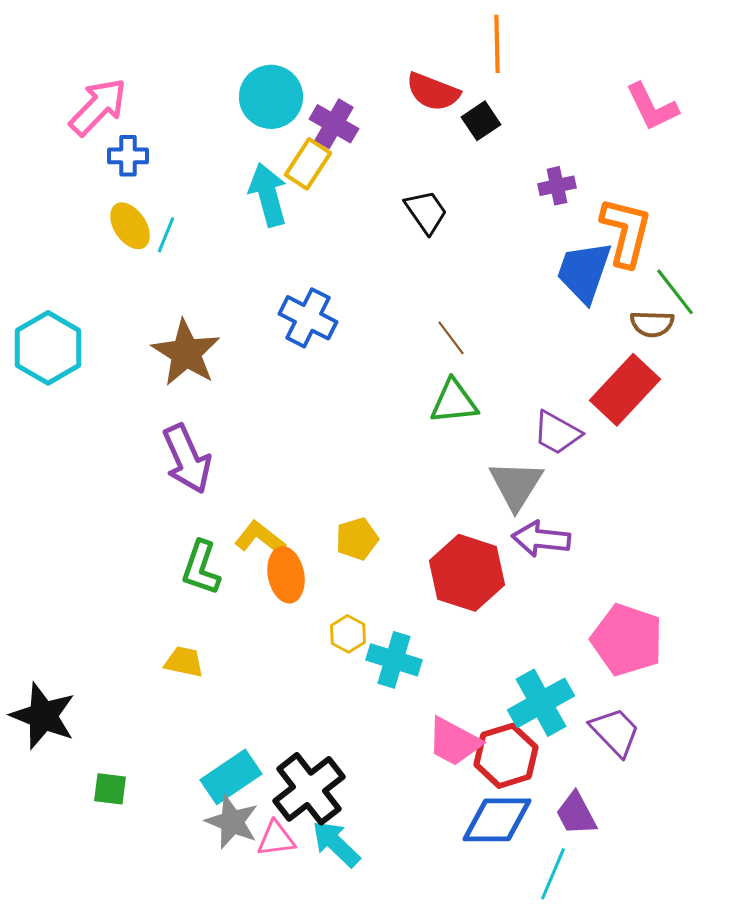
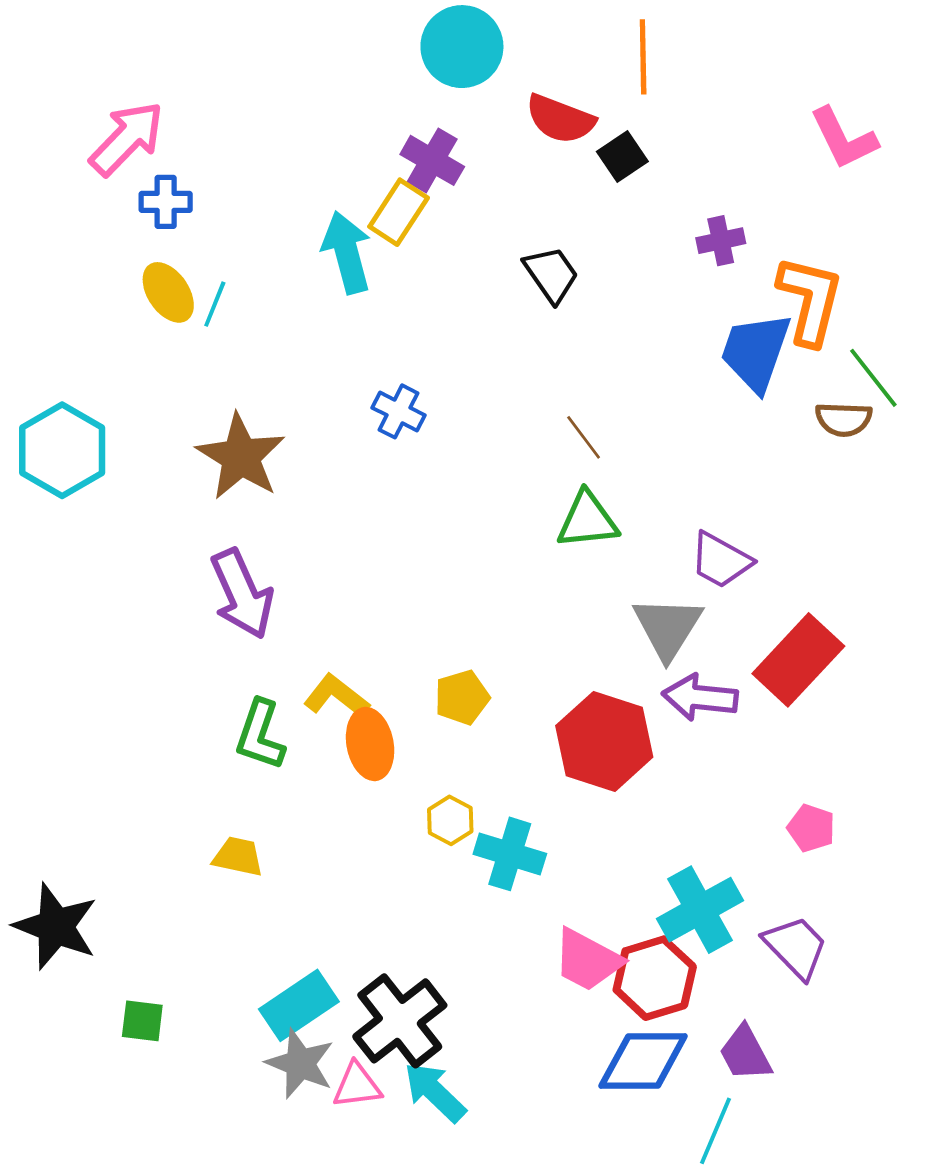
cyan circle: (271, 97) -> (462, 47), moved
blue cross: (308, 318) -> (399, 411), size x0.7
red rectangle: (625, 390) -> (798, 660), moved
pink pentagon: (627, 640) -> (811, 828), size x0.5

